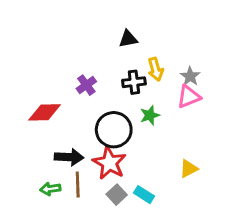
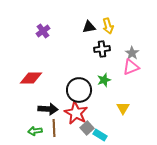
yellow arrow: (156, 69) -> (108, 26), moved
black cross: (134, 82) -> (102, 49), moved
purple cross: (86, 85) -> (43, 31), moved
yellow triangle: (189, 169) -> (123, 108), moved, turned -32
gray square: (117, 195) -> (87, 128), moved

